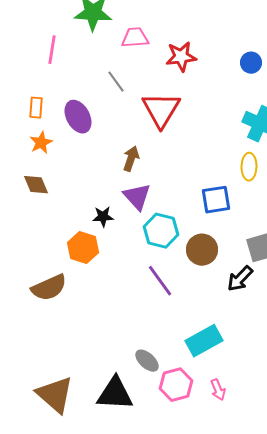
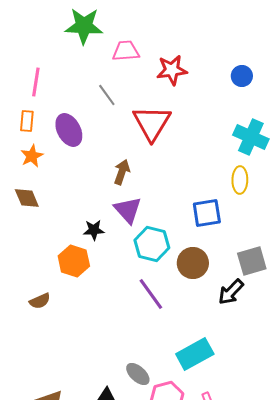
pink line: (52, 50) -> (36, 82), moved
brown semicircle: (49, 288) -> (40, 301), size x0.6

